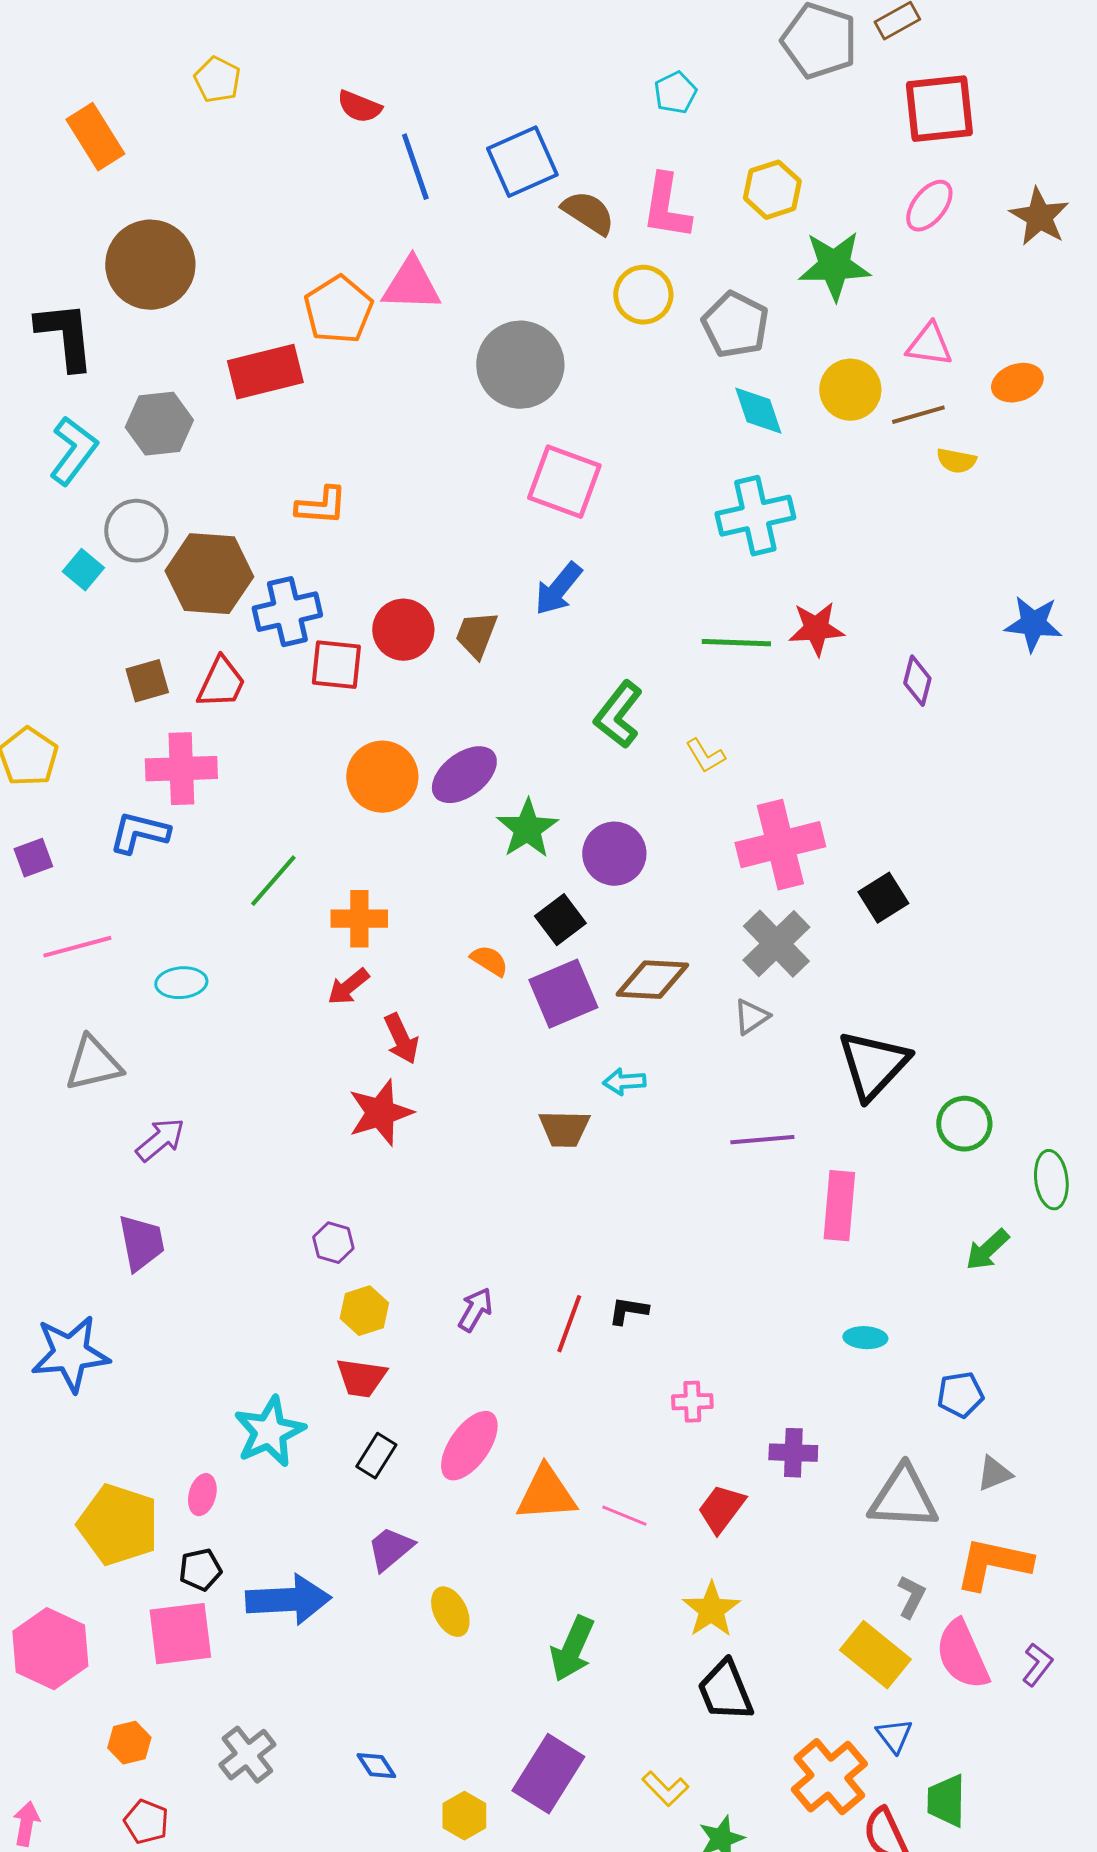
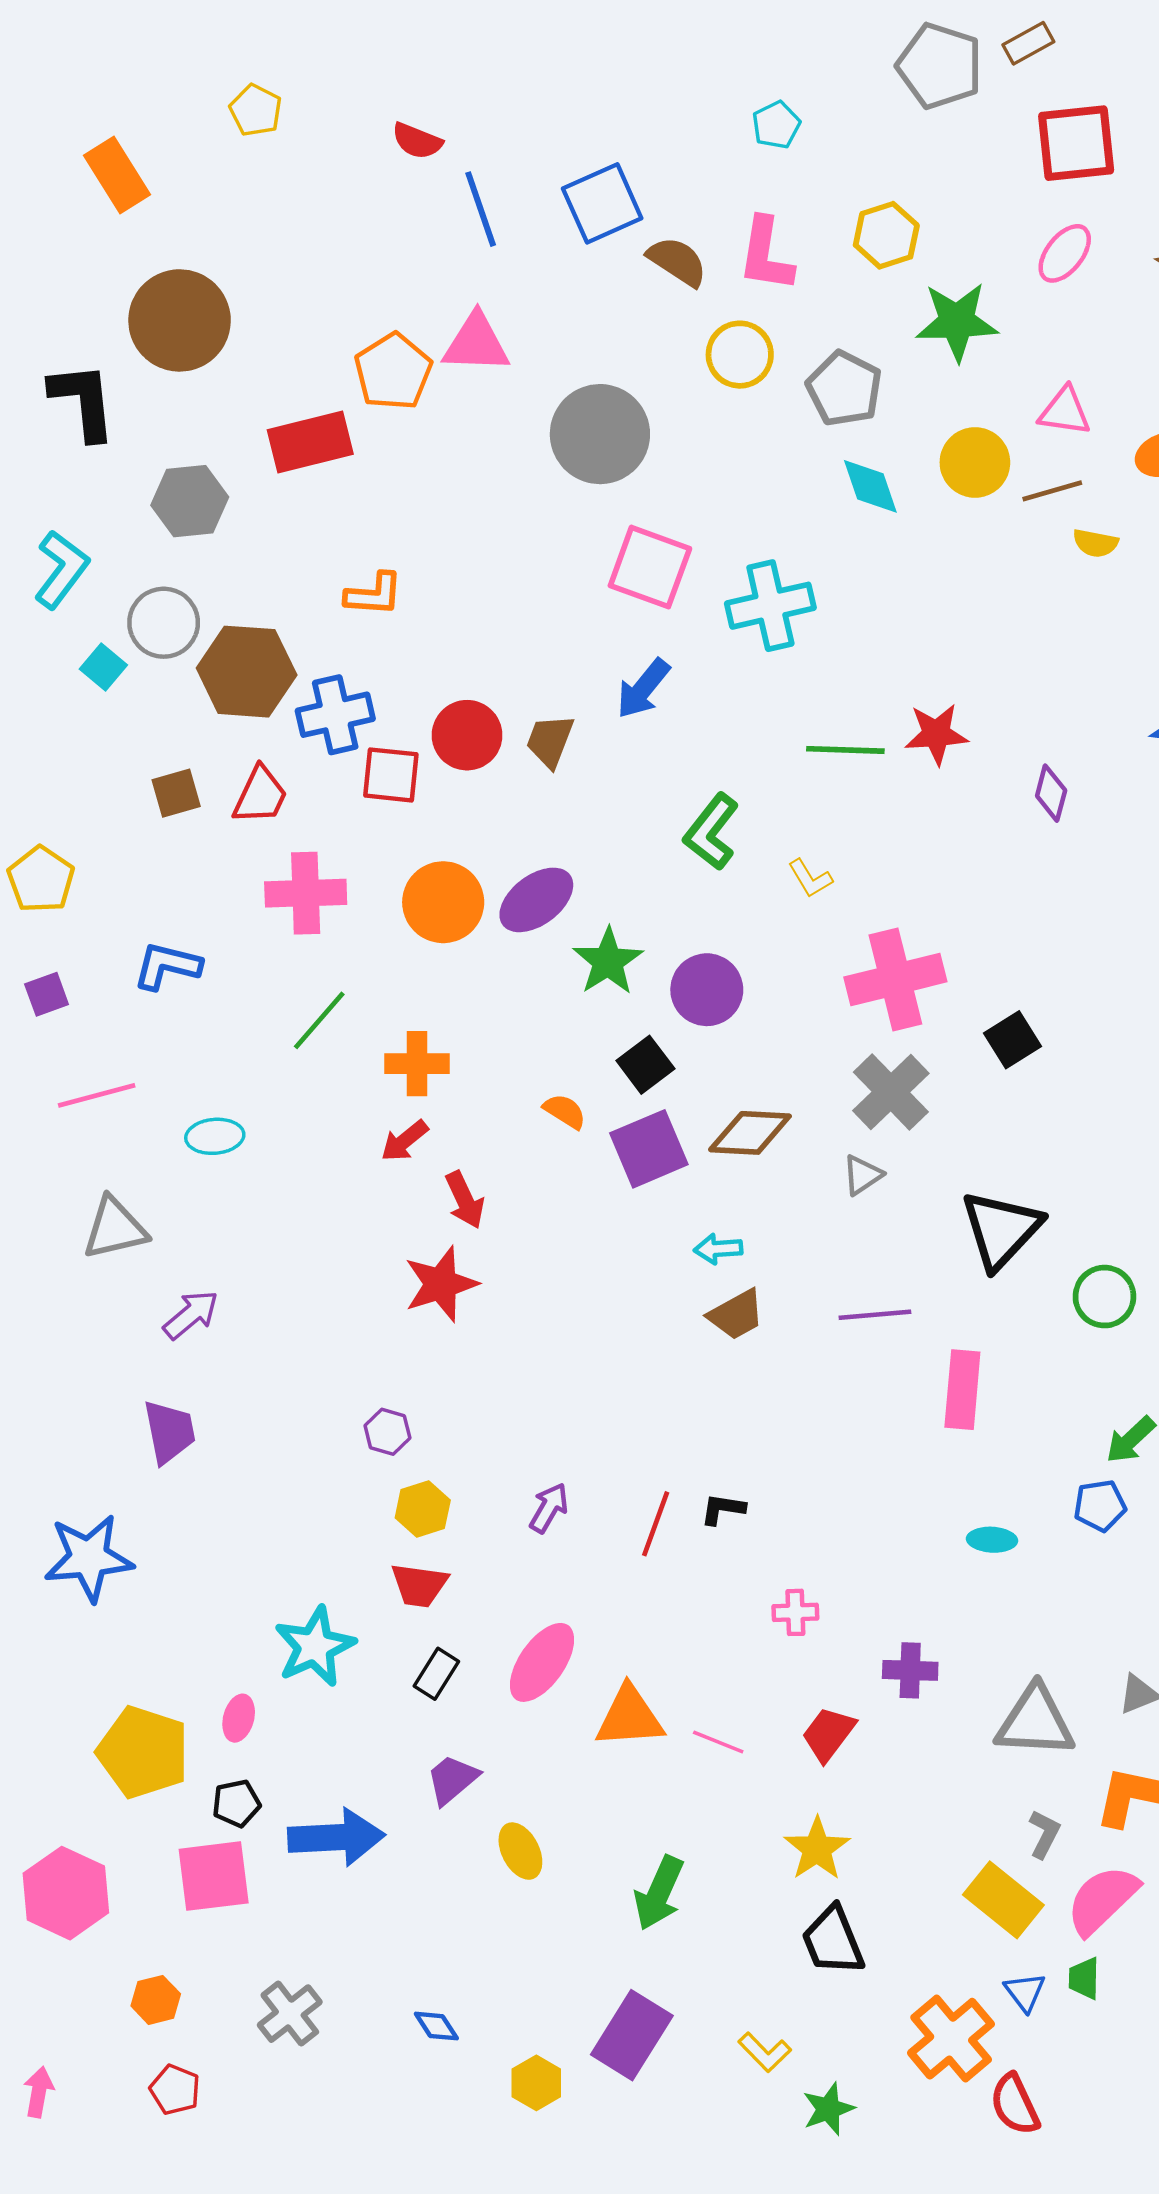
cyan L-shape: (73, 451) -> (61, 569), moved
cyan cross: (755, 516) -> (770, 606), moved
pink cross: (181, 769) -> (306, 893), moved
brown trapezoid: (564, 1129) -> (736, 1315), moved, turned -30
blue pentagon: (960, 1395) -> (1100, 1506), moved
pink semicircle: (962, 1655) -> (1102, 1900), turned 70
green trapezoid: (946, 1801) -> (1084, 1978), moved, size x0.7

